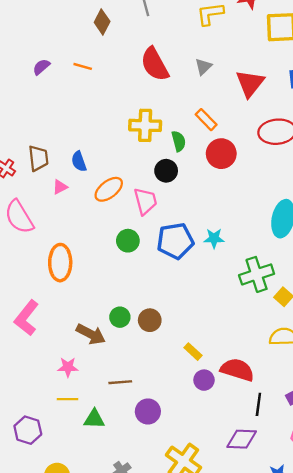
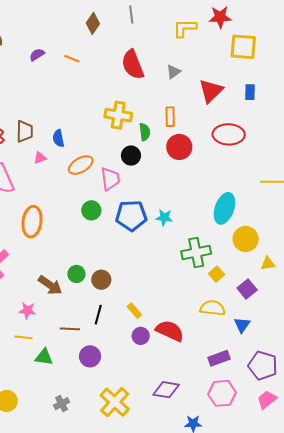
orange rectangle: (206, 120) -> (170, 117), turned 36
black line: (258, 404) -> (98, 315), moved

